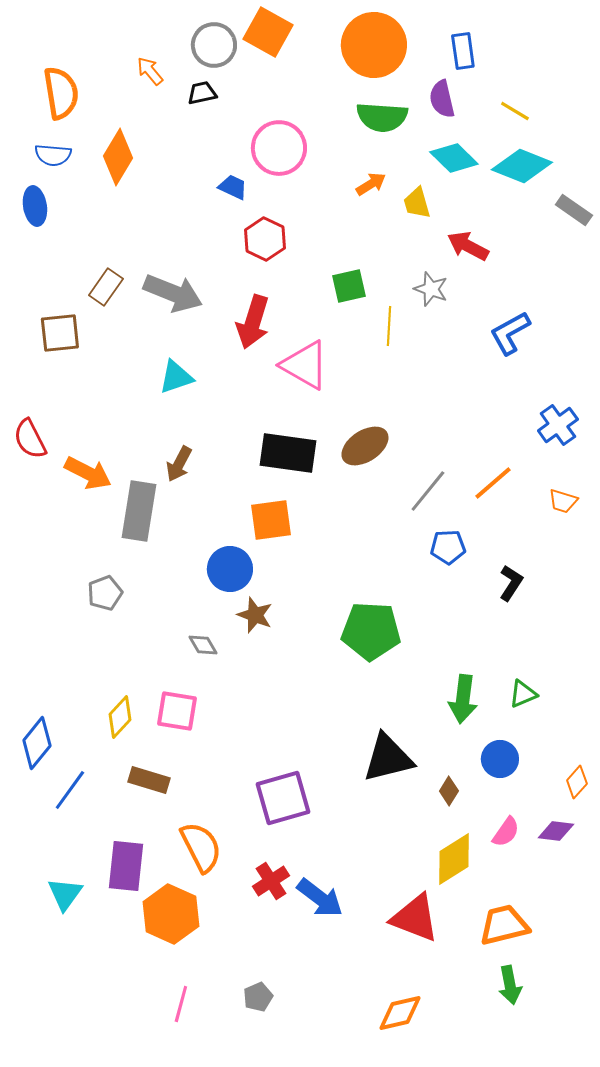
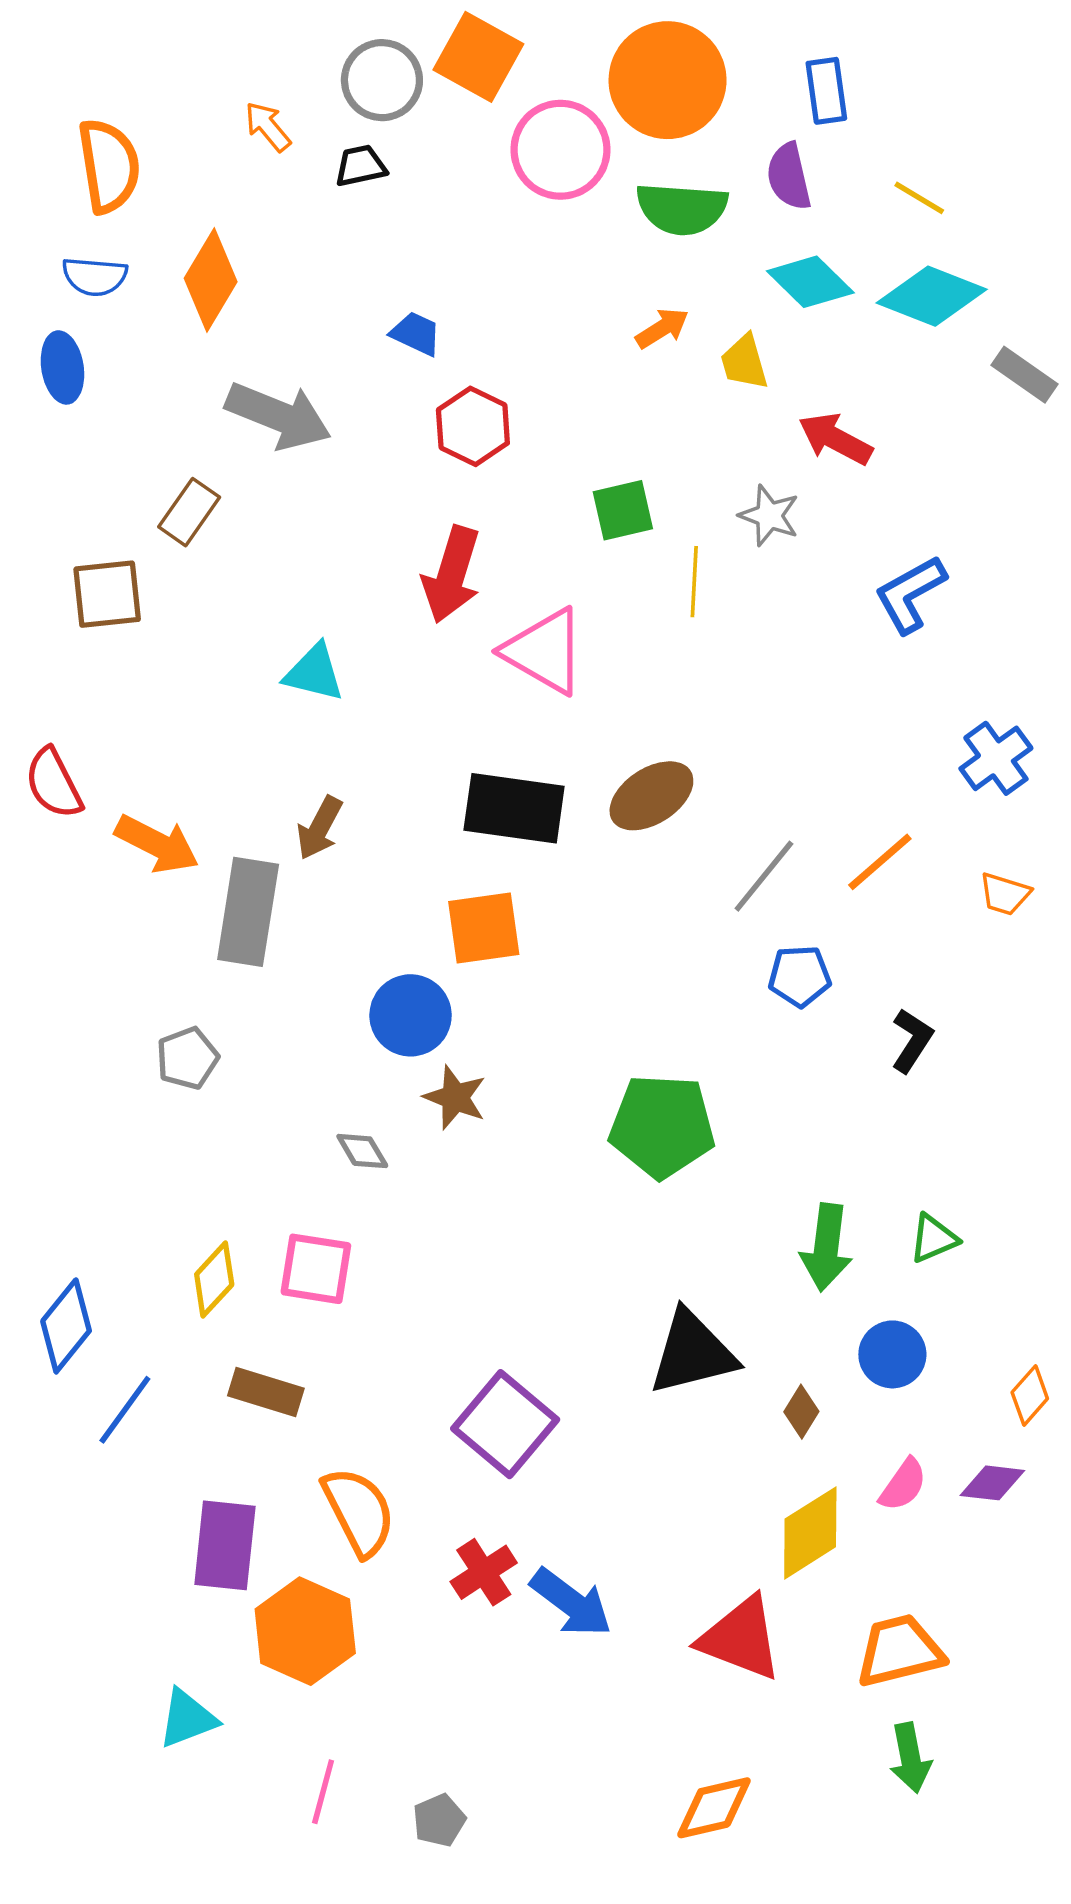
pink circle: (279, 148) -> (560, 150), moved
gray arrow: (173, 293) -> (278, 416), moved
cyan triangle: (176, 377) -> (314, 673), turned 33
purple square: (283, 798) -> (505, 1424), turned -34
cyan triangle: (65, 894) -> (187, 1719), moved, turned 33
gray pentagon: (258, 997) -> (439, 1820), moved

